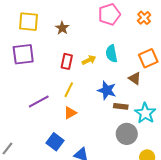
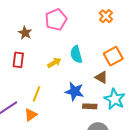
pink pentagon: (109, 14) -> (56, 20), moved
red rectangle: (67, 61) -> (18, 60), moved
orange triangle: (70, 113) -> (31, 115), moved
cyan star: (145, 113) -> (115, 99), moved

